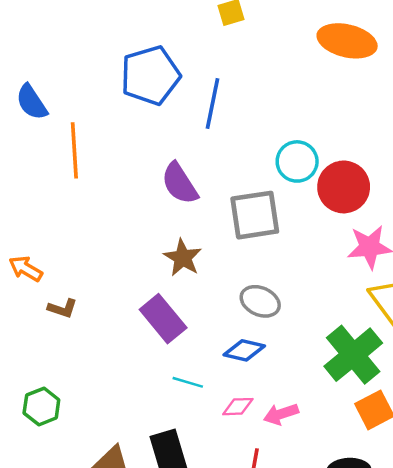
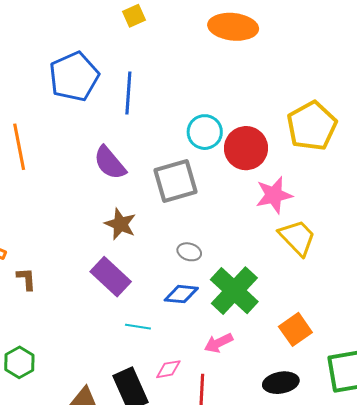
gray ellipse: (260, 301) -> (189, 252), size x0.7
brown L-shape: (63, 308) -> (26, 279), turned -105
green cross: (353, 355) -> (234, 291), moved
pink diamond: (238, 407) -> (168, 369), moved

